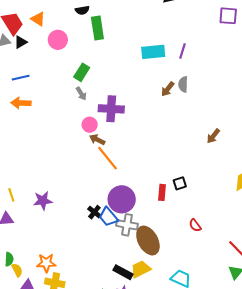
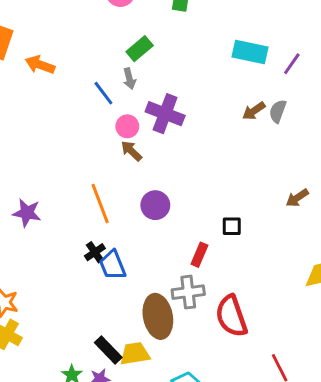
blue line: (21, 78) -> (103, 93), moved, turned 48
orange line: (107, 158) -> (100, 203), moved
black square: (180, 183) -> (232, 226), moved
purple circle: (122, 199) -> (155, 205), moved, size x0.7
gray cross: (127, 225) -> (188, 292), moved, turned -35
red semicircle: (195, 225) -> (231, 316), size x2.0

